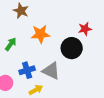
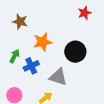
red star: (85, 29) -> (85, 13), moved
blue cross: (27, 70) -> (31, 66), moved

